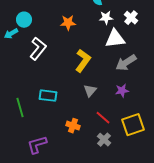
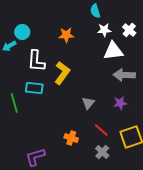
white L-shape: (38, 49) -> (36, 61), turned 145
yellow L-shape: (83, 61) -> (62, 73), moved
gray arrow: (126, 63) -> (124, 75), turned 35
cyan rectangle: (48, 96) -> (34, 88), moved
green line: (20, 108) -> (14, 103), moved

